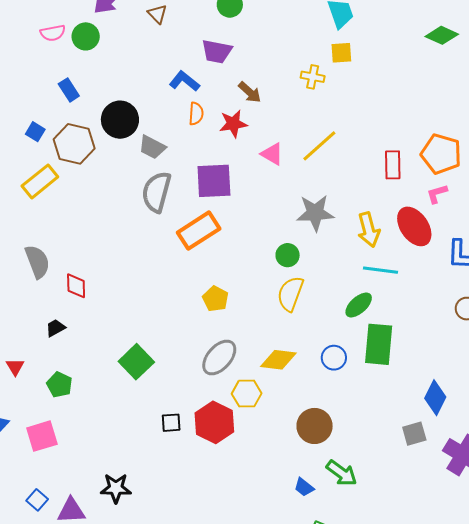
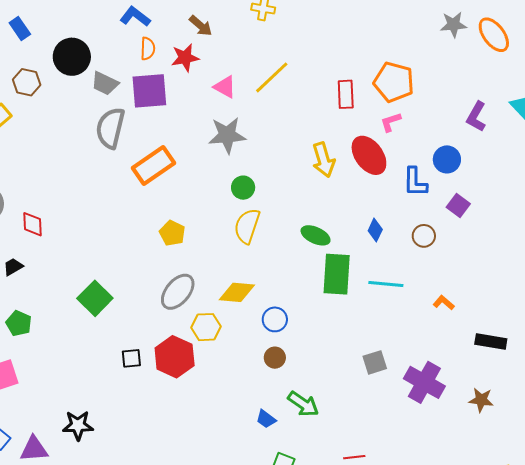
brown hexagon: (74, 144) -> (27, 82), size x0.7
purple square: (214, 181) -> (149, 91), moved
gray star: (315, 213) -> (227, 135), moved
cyan line: (380, 270) -> (386, 284), moved
green ellipse: (359, 305) -> (316, 235), turned 68
blue circle: (334, 358) -> (275, 319), moved
blue diamond: (435, 398) -> (375, 230), moved, size x0.7
brown circle: (315, 426) -> (275, 358), size x0.6

